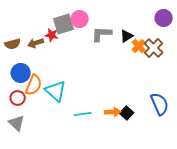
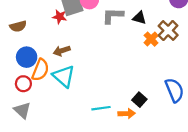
black triangle: (127, 36) -> (139, 18), turned 48
brown arrow: (36, 43) -> (62, 51), moved
orange cross: (139, 46) -> (151, 39), moved
orange arrow: (113, 112) -> (127, 114), moved
cyan line: (83, 114) -> (101, 108), moved

